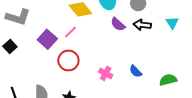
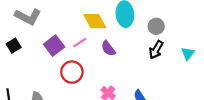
purple semicircle: (118, 24) -> (108, 48), moved
black arrow: (142, 25) -> (156, 50), turned -78

